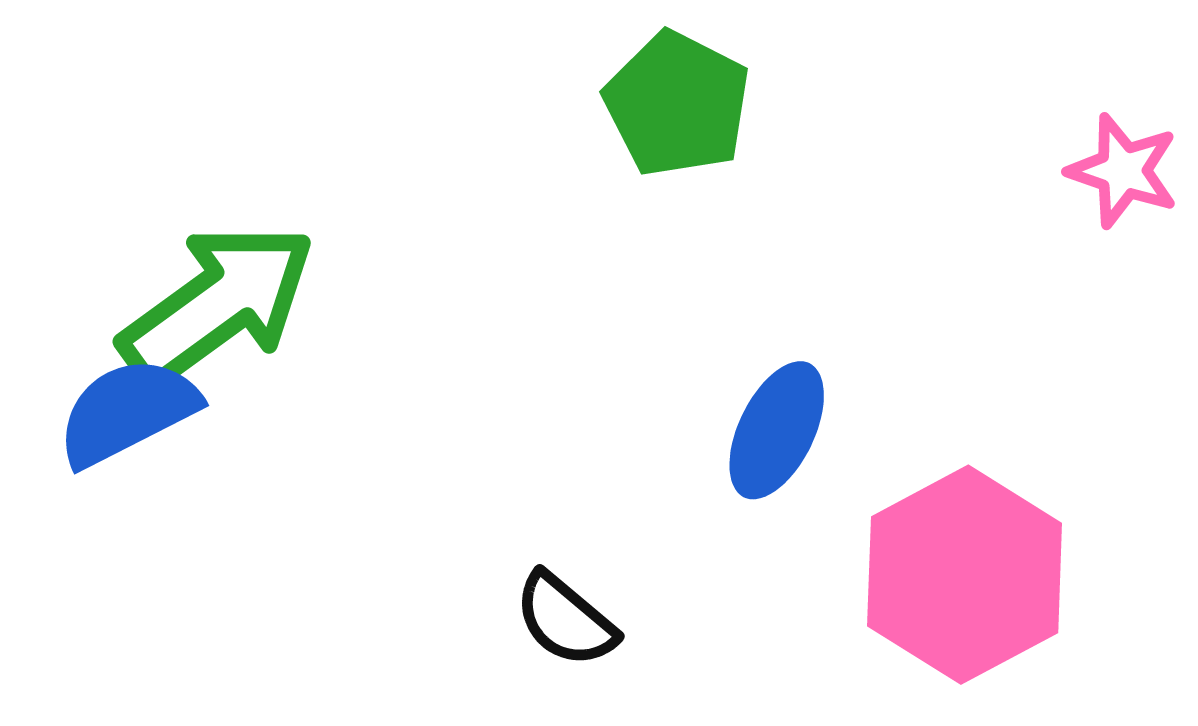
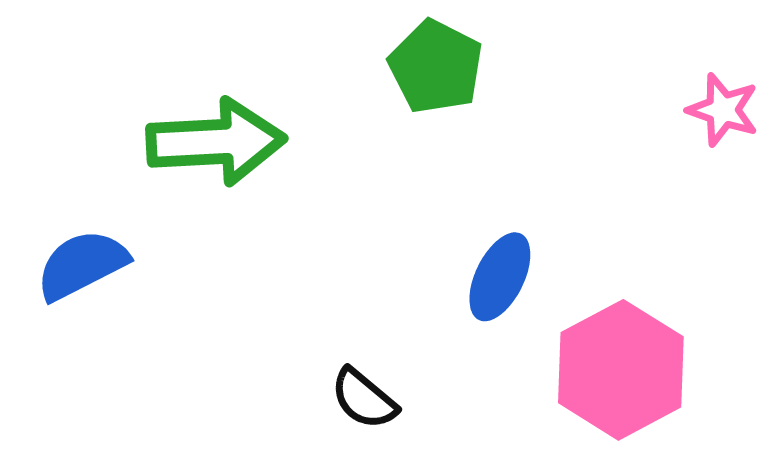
green arrow: (217, 304) -> (216, 142), moved, turned 33

